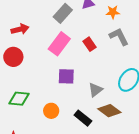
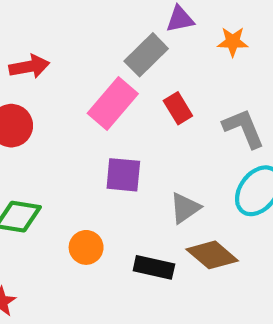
gray rectangle: (63, 13) -> (146, 55), moved
gray L-shape: (119, 37) -> (244, 128), moved
black rectangle: (83, 118) -> (154, 267), turned -30

